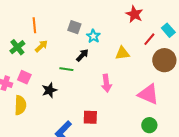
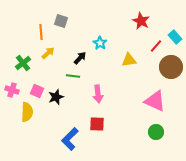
gray square: (74, 27) -> (61, 21), moved
green cross: (17, 47) -> (23, 63), moved
black arrow: (82, 55) -> (80, 58), moved
pink square: (24, 77) -> (37, 91), moved
pink arrow: (106, 83) -> (98, 94), moved

